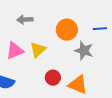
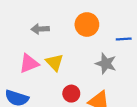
orange circle: (67, 30) -> (87, 25), moved
yellow triangle: (38, 50) -> (55, 62), turned -30

